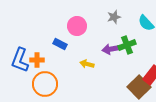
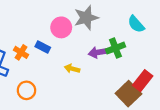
gray star: (114, 17) -> (86, 18), moved, size x1.6
orange cross: (37, 60) -> (21, 52), moved, turned 32
orange circle: (45, 84) -> (26, 90), size x0.7

